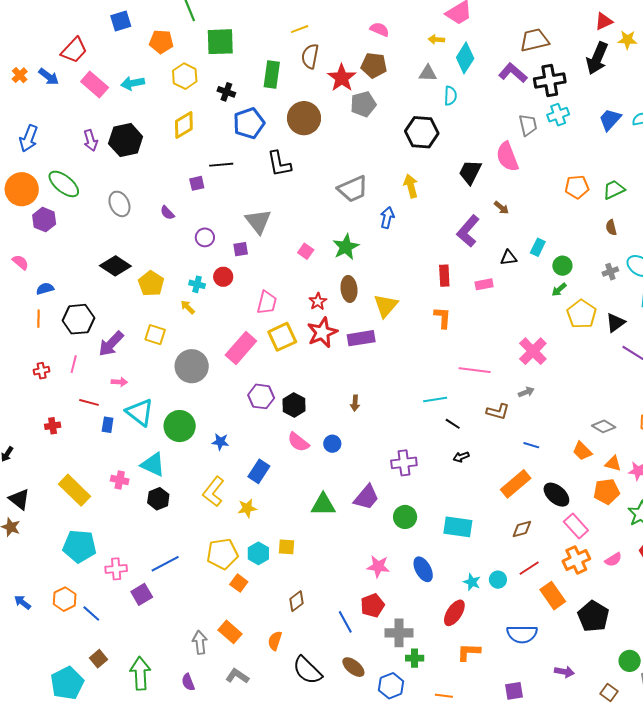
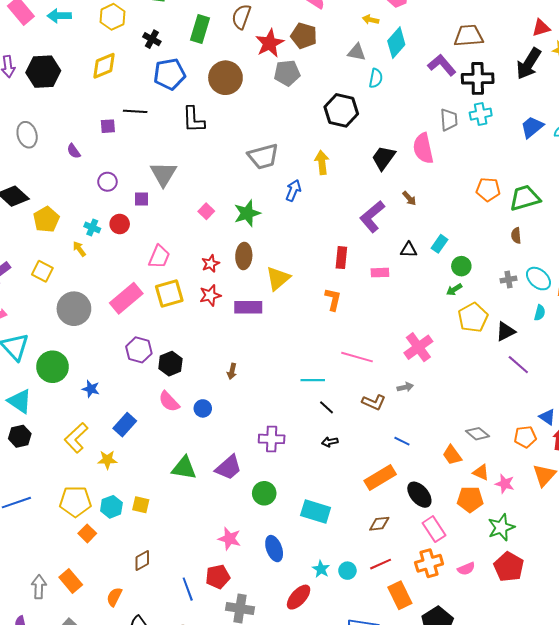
green trapezoid: (614, 190) -> (525, 198), size x1.4
red star: (322, 332) -> (210, 295), size x0.7

